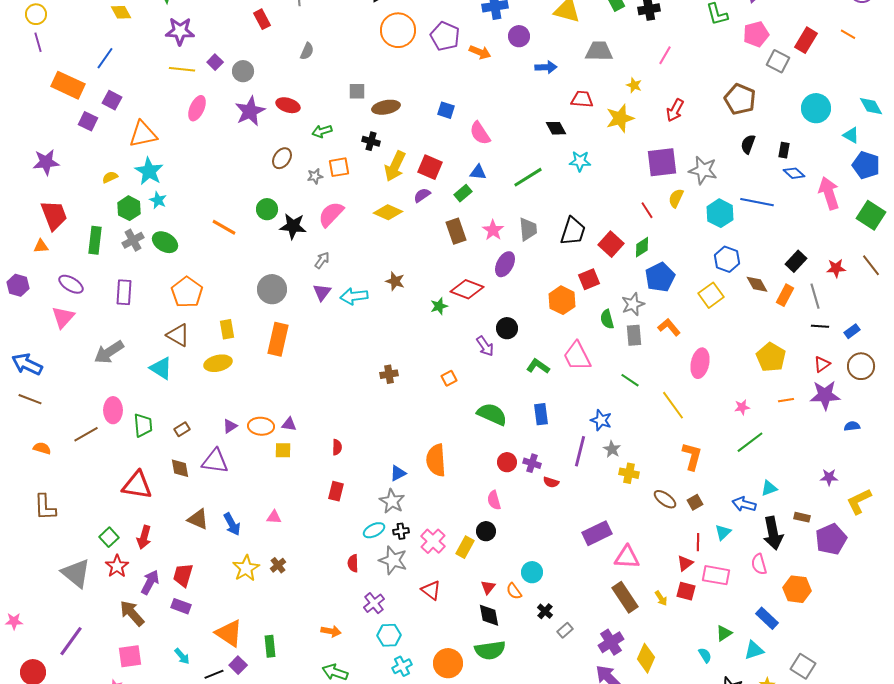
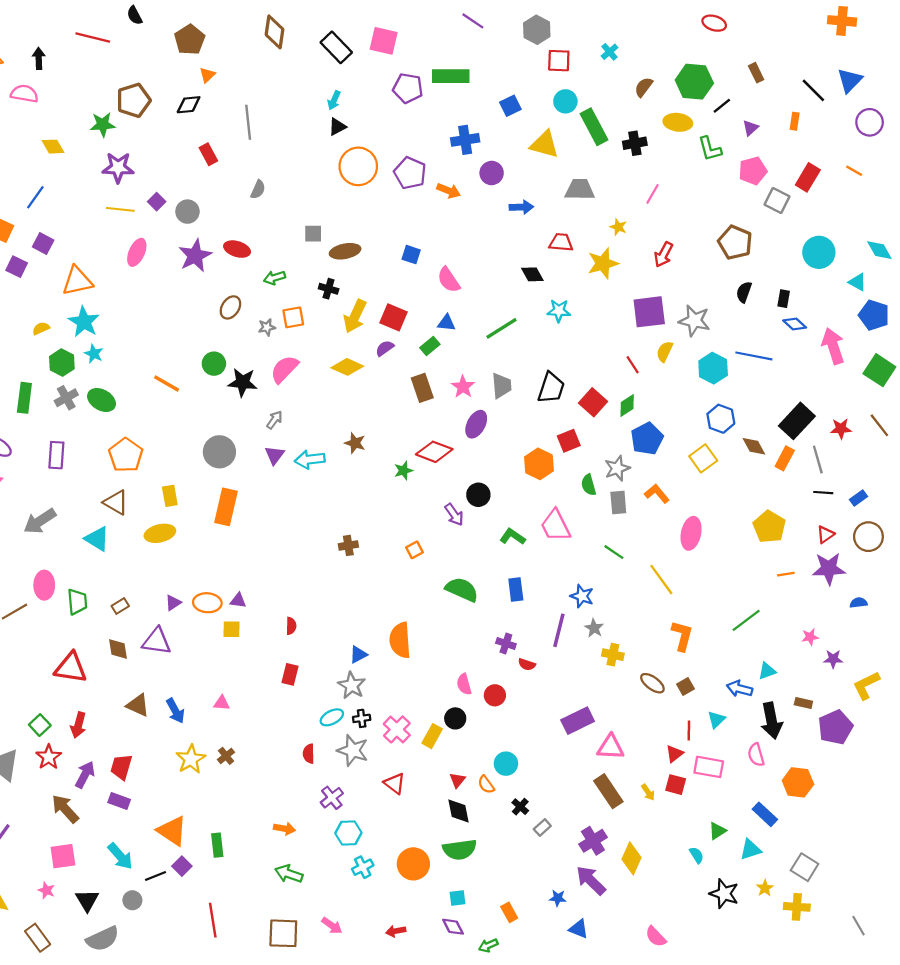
black rectangle: (796, 261) -> (797, 421), size x1.5
pink star: (742, 407) -> (810, 637), moved
red circle: (507, 462) -> (495, 695), moved
cyan arrow: (182, 656) -> (120, 856), size x1.5

